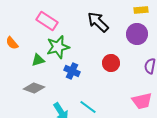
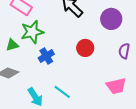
blue cross: (72, 71) -> (46, 56), turned 35

